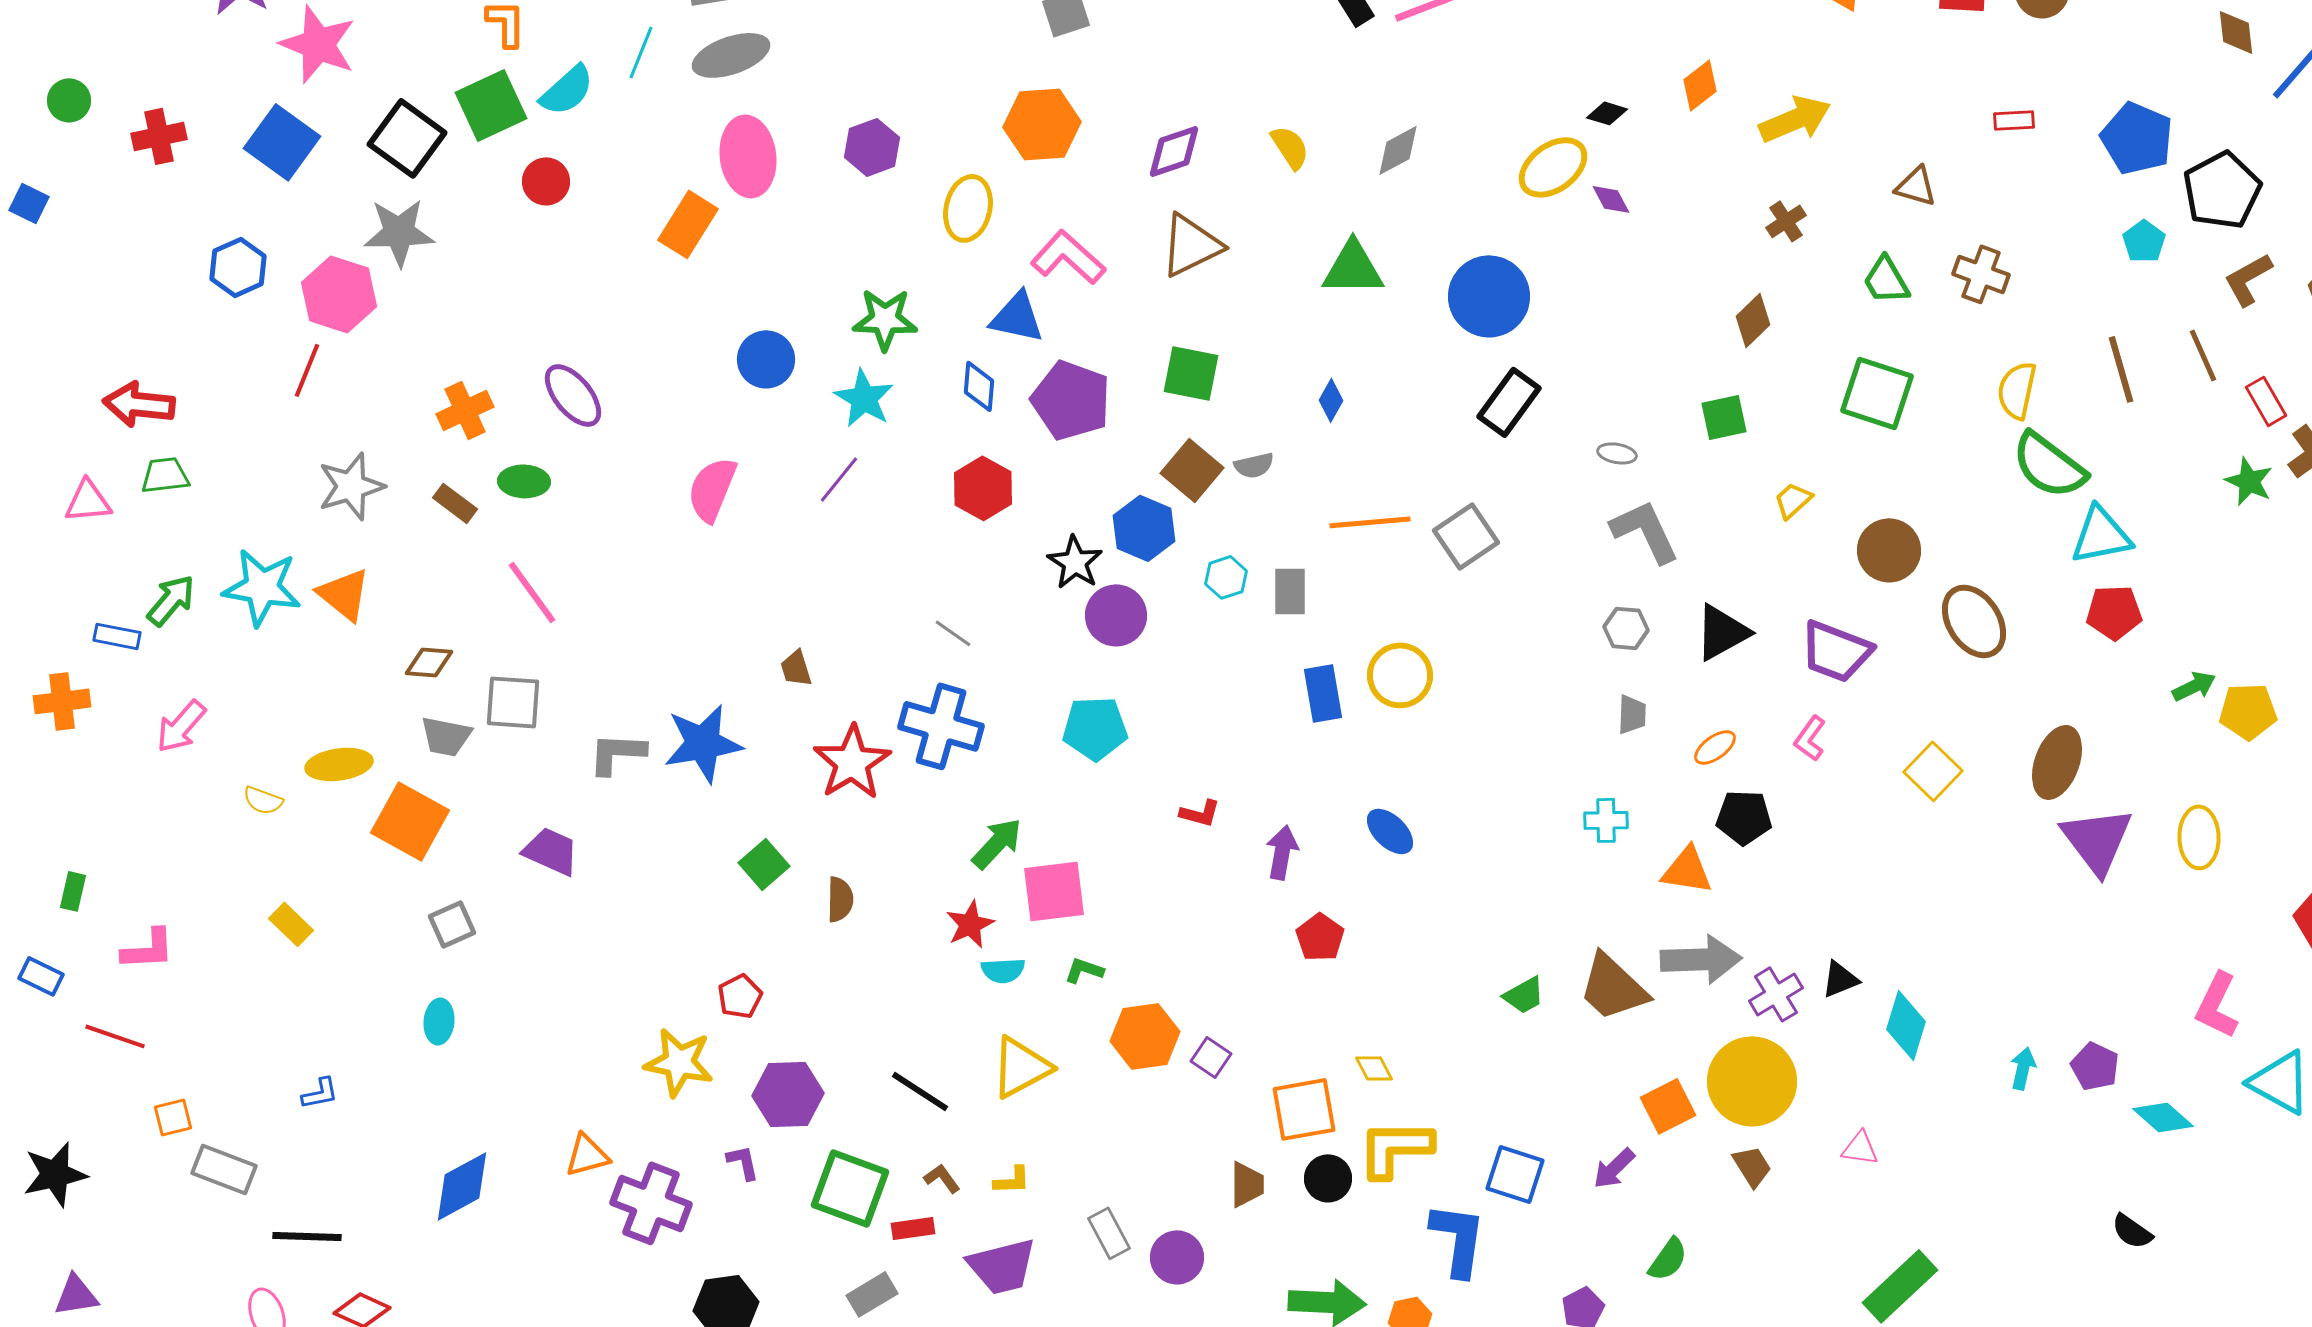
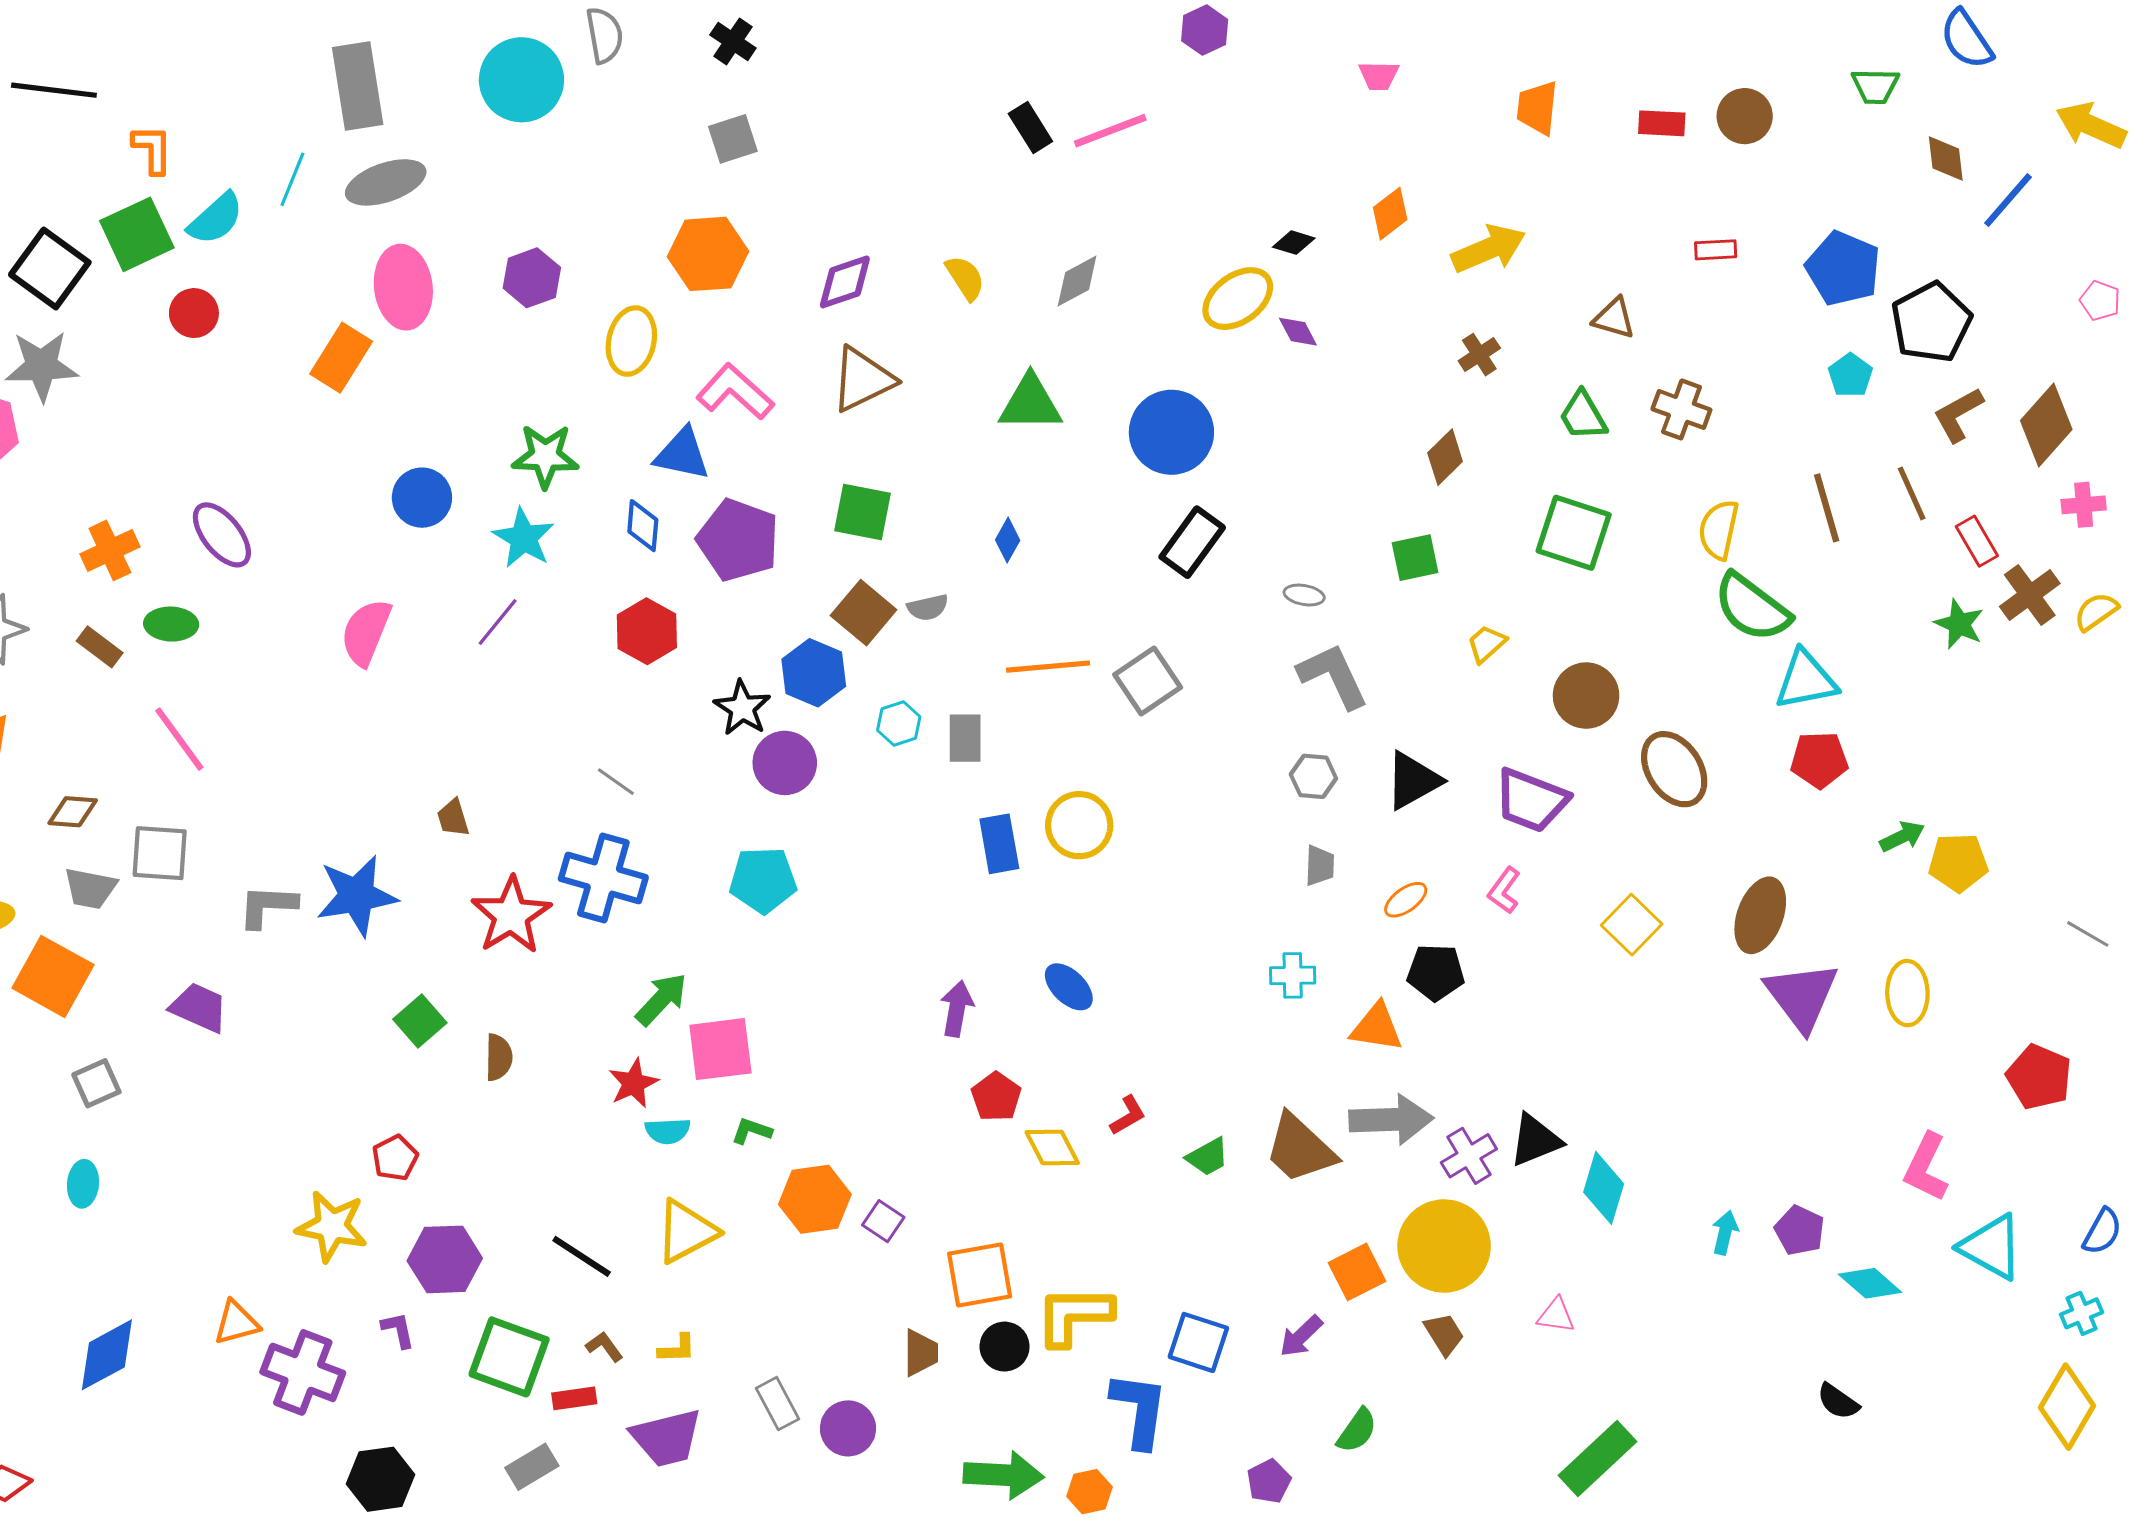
red L-shape: (1200, 813) -> (1128, 1115), moved, turned -45
black triangle: (1840, 979) -> (1535, 1140), size x1.4
yellow diamond: (1374, 1068) -> (1052, 1148), moved, size x1.4

